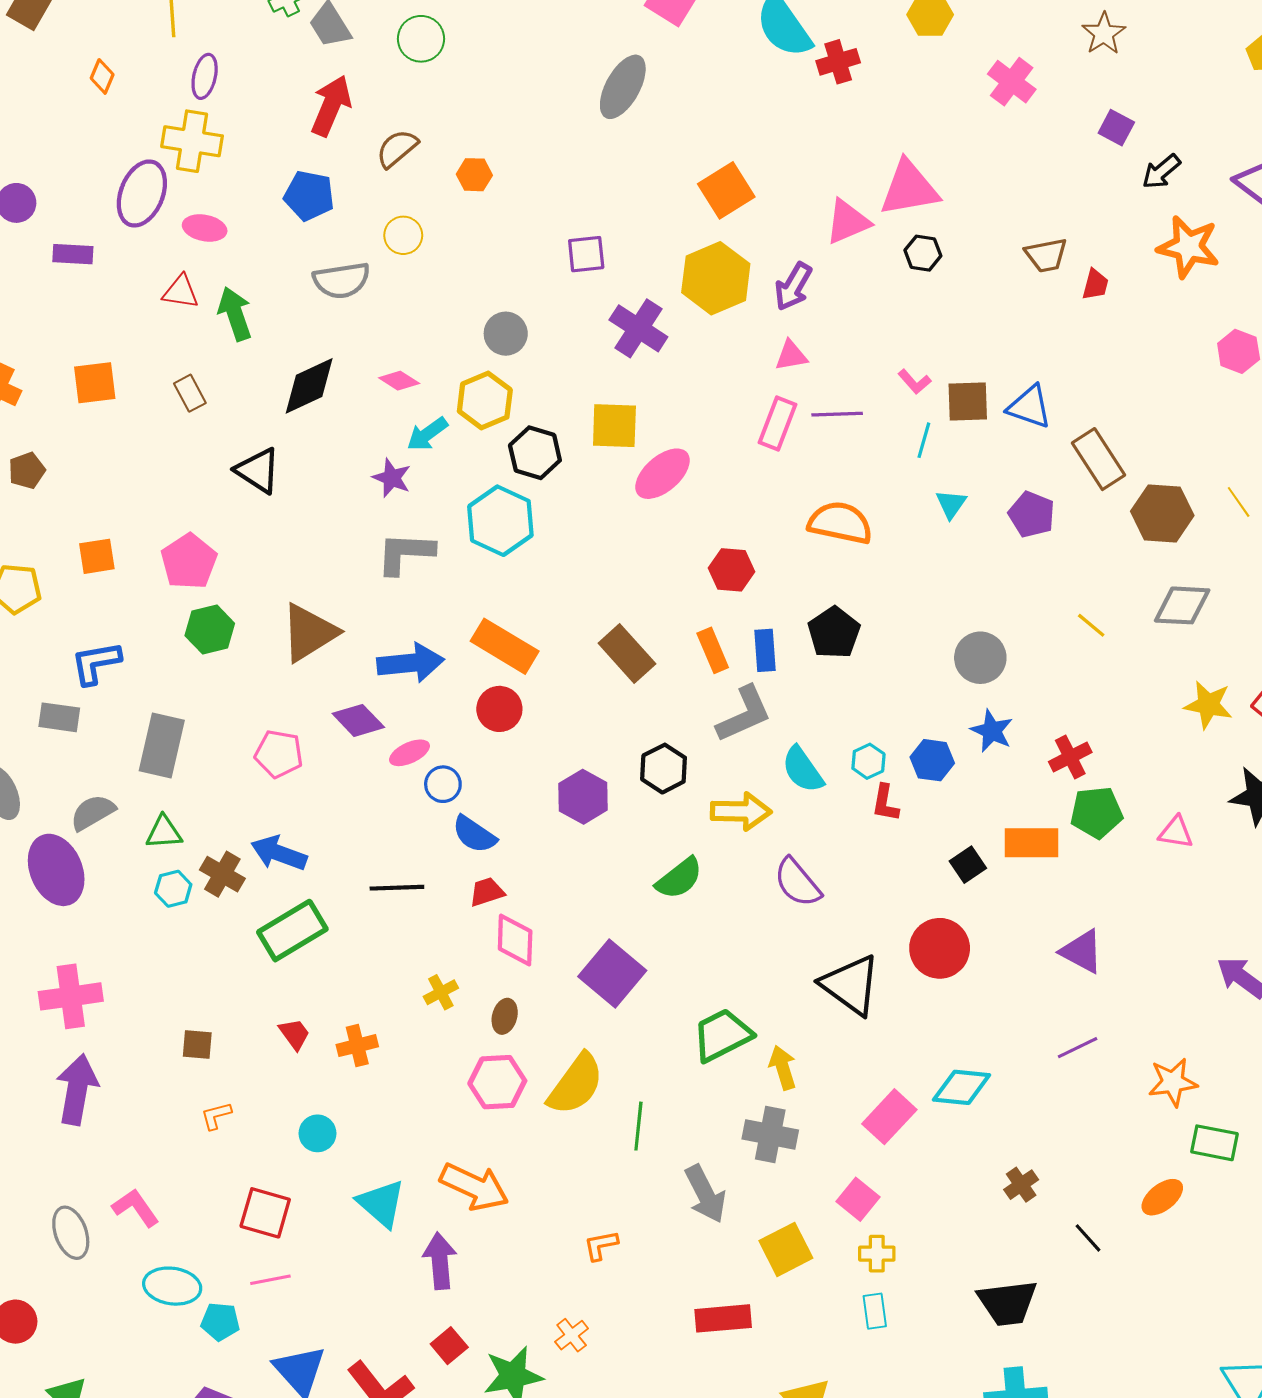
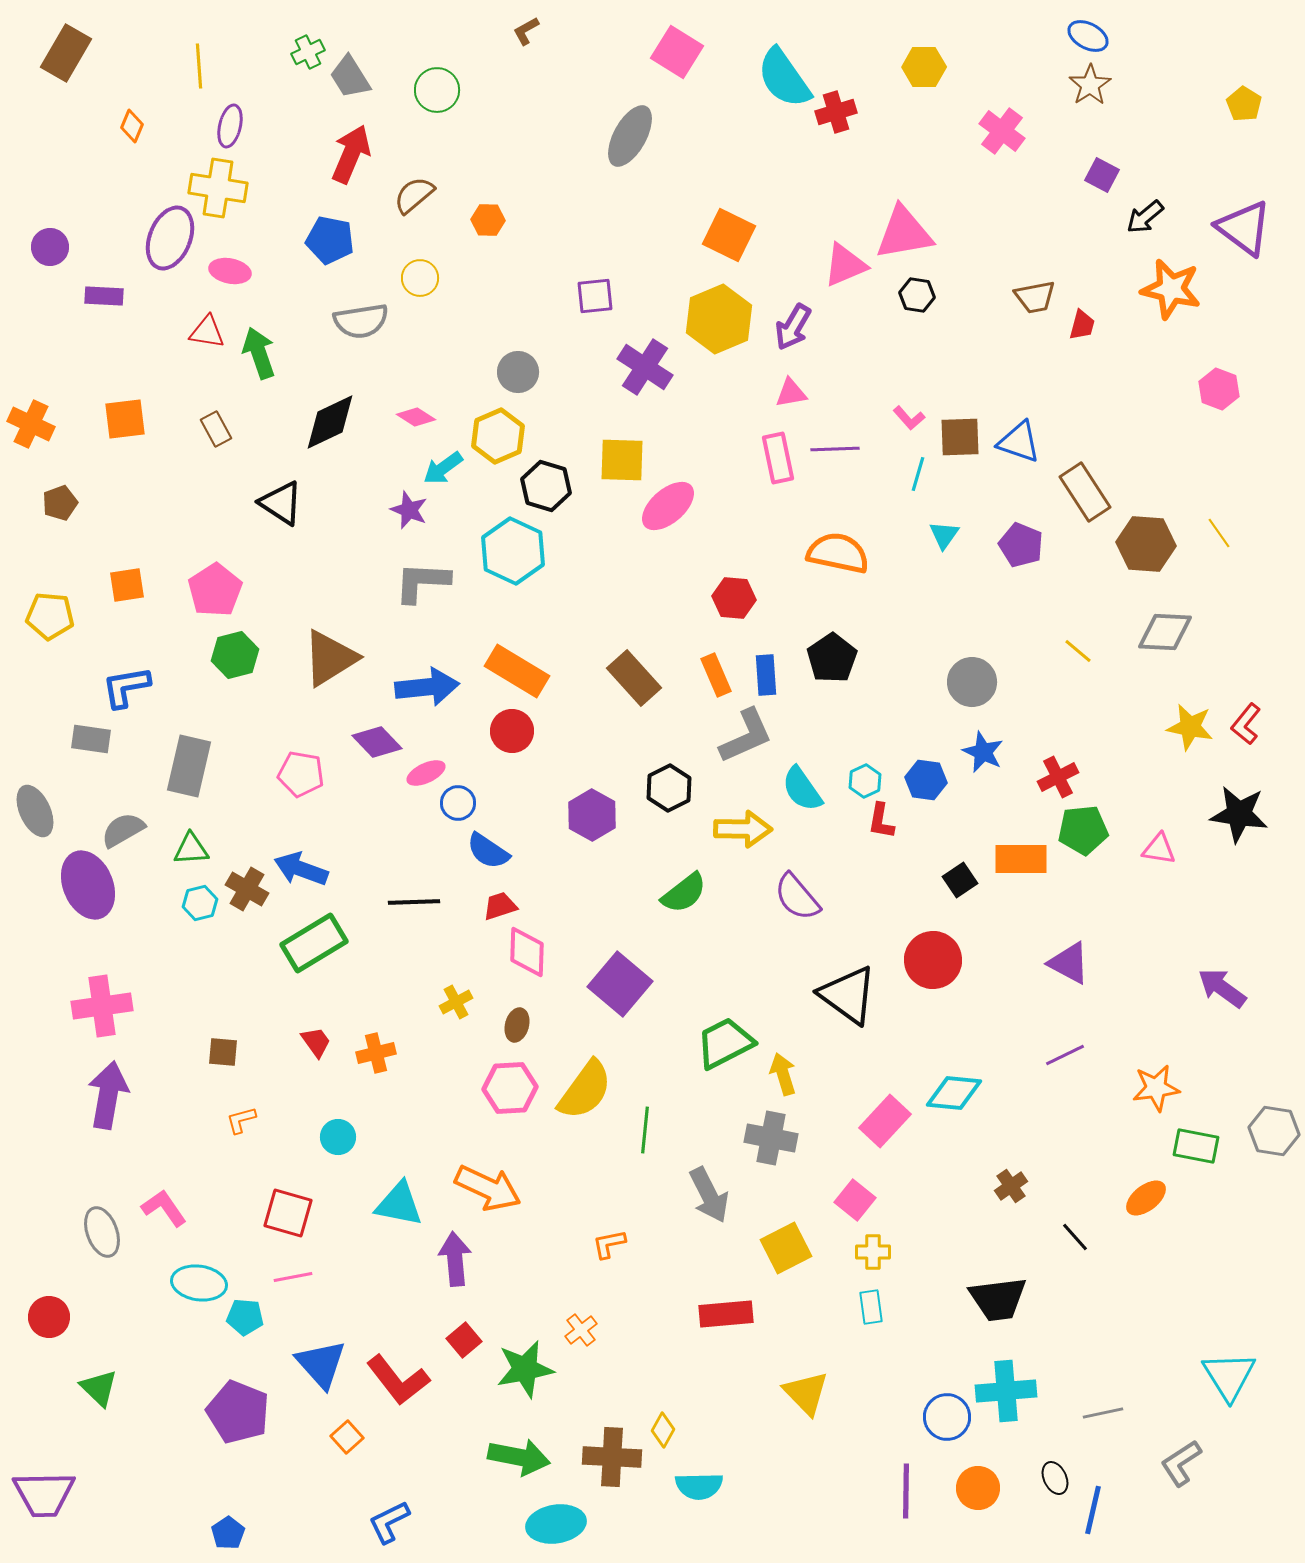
orange square: (726, 190) -> (729, 235), turned -32
pink rectangle: (778, 424) -> (778, 458), turned -33
cyan triangle: (381, 1203) -> (399, 1204), turned -30

